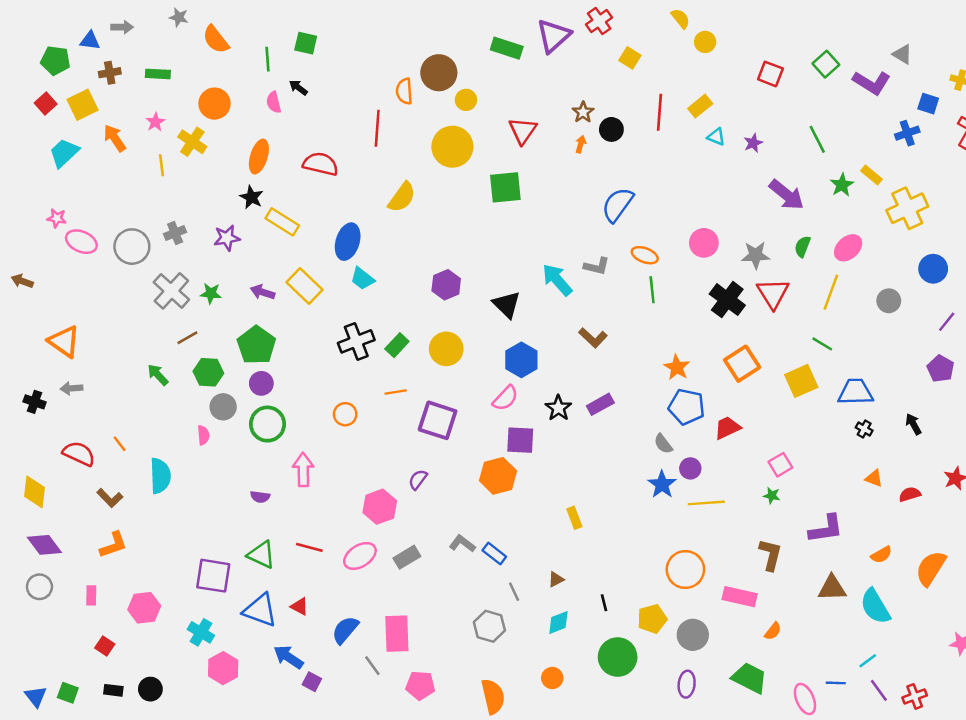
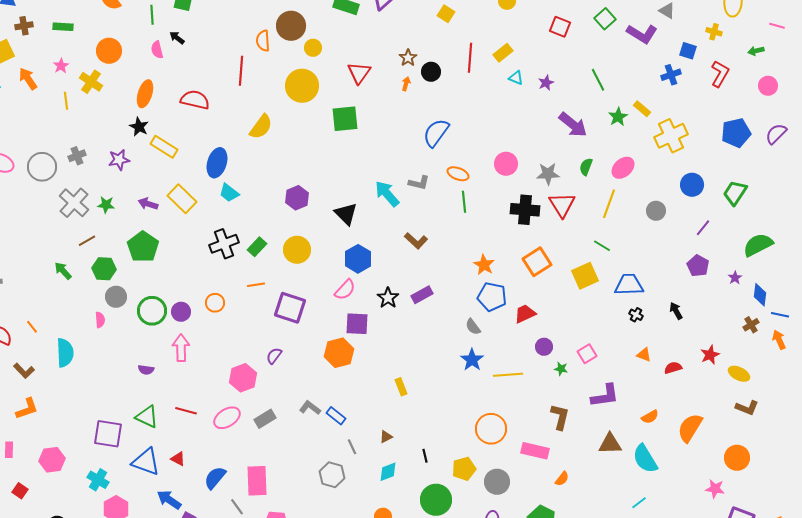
black cross: (727, 300) -> (525, 210), turned -32
purple circle: (261, 383) -> (181, 312), moved
pink square: (780, 465) -> (587, 354), moved
purple circle: (690, 468) -> (544, 347), moved

